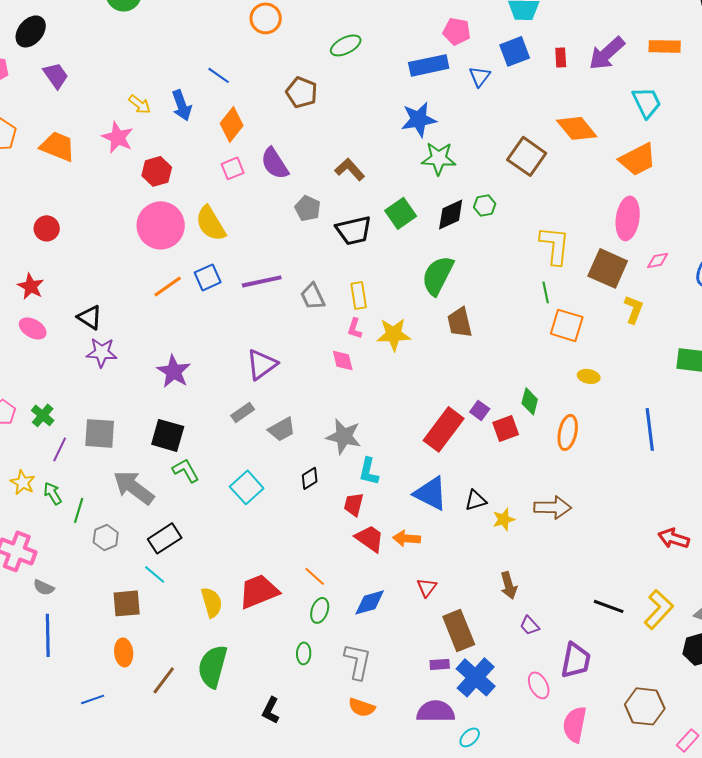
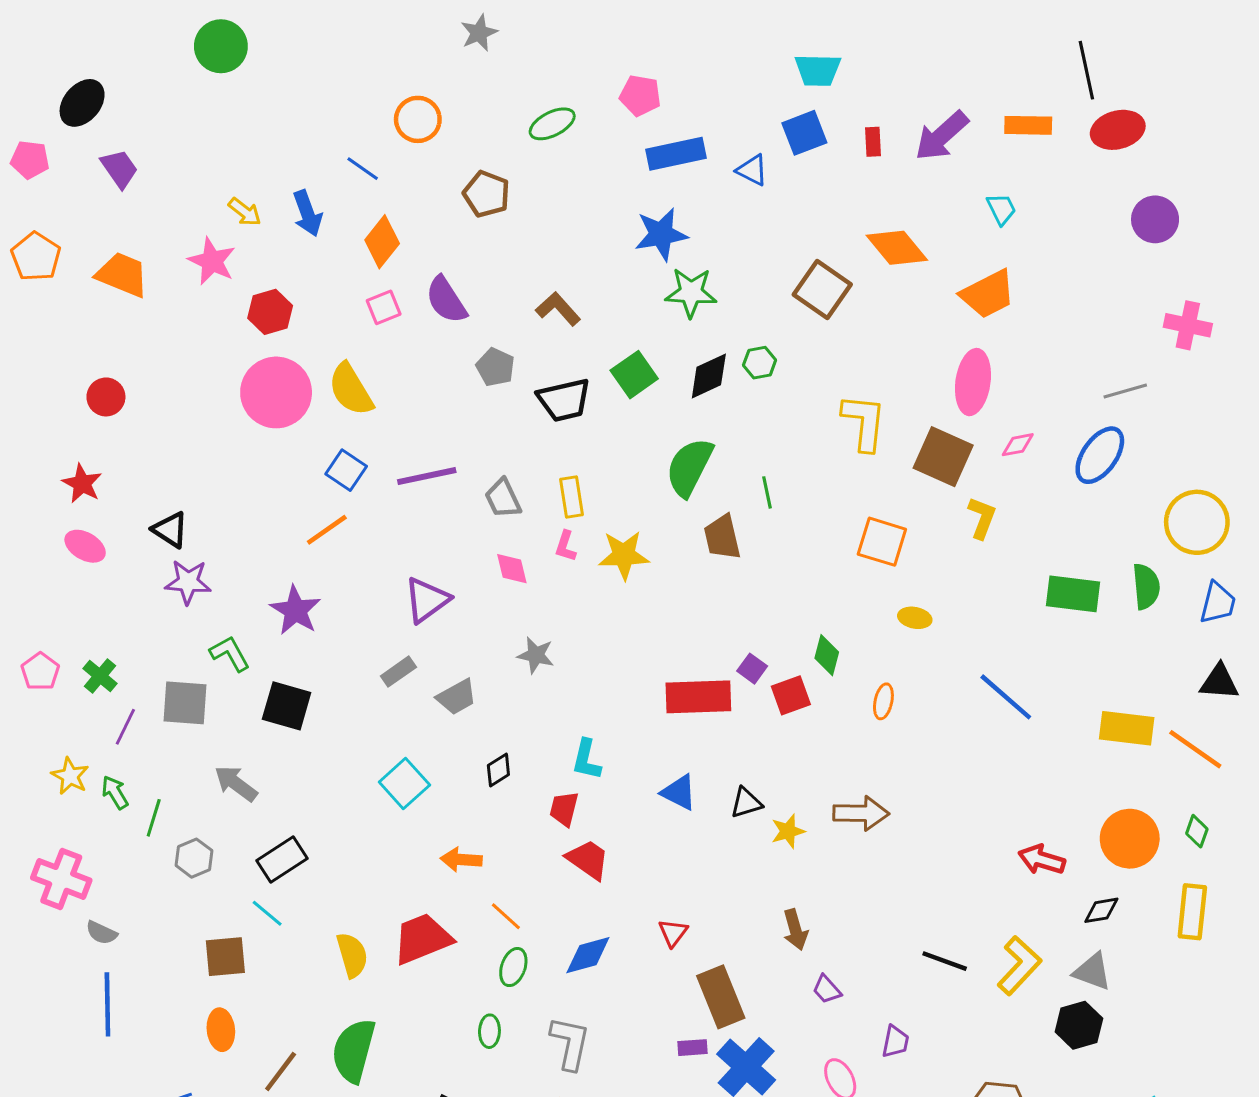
orange circle: (266, 18) -> (418, 119), moved
pink pentagon: (457, 31) -> (640, 96), moved
blue triangle: (480, 76) -> (752, 170), turned -40
cyan trapezoid: (647, 102) -> (1001, 209), size x0.7
blue square: (208, 277) -> (346, 470), turned -32
orange line: (168, 286) -> (327, 530), moved
green line: (546, 292) -> (767, 492), moved
pink diamond: (343, 360) -> (512, 569), moved
red rectangle: (444, 429) -> (698, 697), turned 51
blue line: (650, 429) -> (1006, 697), turned -42
orange ellipse: (568, 432) -> (883, 701), size x0.7
gray star: (344, 436) -> (536, 655), moved, size x0.7
green L-shape: (186, 470) -> (230, 654), moved
gray arrow: (134, 487) -> (236, 783), size x0.7
blue triangle: (431, 493) -> (679, 792), size x0.7
orange arrow: (407, 538) -> (461, 860), moved
purple trapezoid: (576, 660) -> (895, 1042), size x0.6

